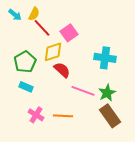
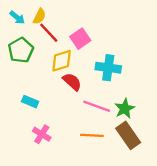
cyan cross: (105, 58) -> (108, 68), moved
green pentagon: (25, 62) -> (21, 50), moved
orange line: (63, 116) -> (92, 135), moved

